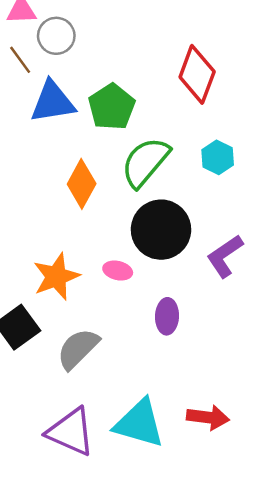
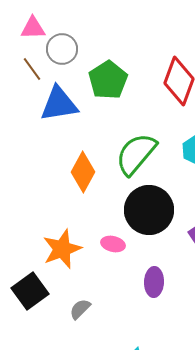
green pentagon: (112, 107) -> (108, 80), moved
gray semicircle: (78, 349) -> (80, 309), size x0.6

